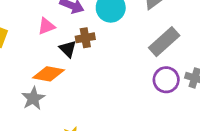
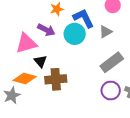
pink triangle: (46, 26) -> (26, 43), size x1.6
brown cross: (85, 38) -> (56, 79), moved, size x1.5

